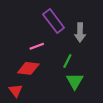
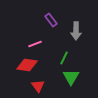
purple rectangle: (54, 21) -> (51, 20), size x0.6
red triangle: (16, 91) -> (38, 86), moved

